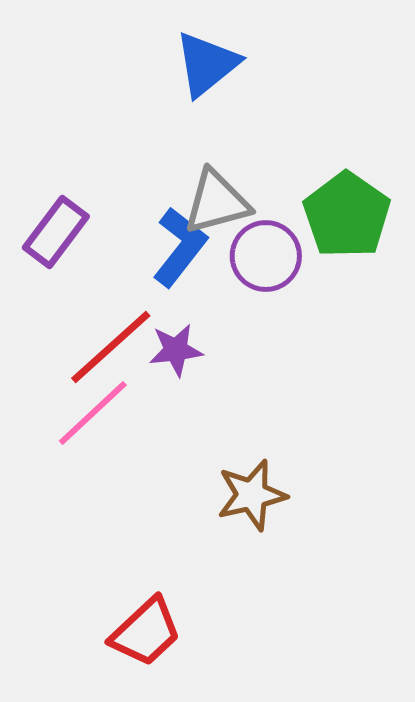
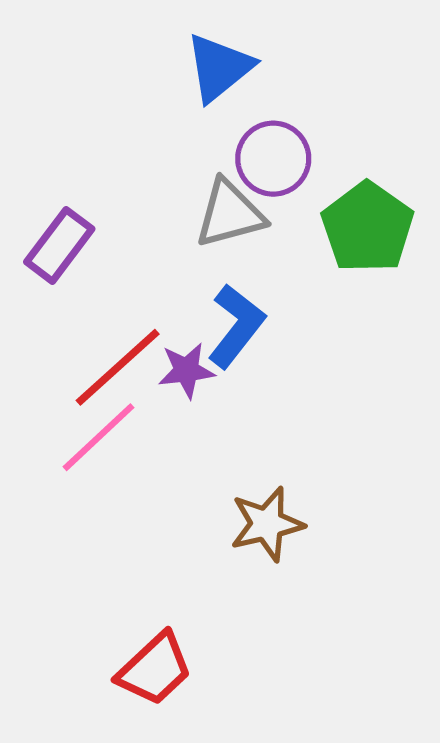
blue L-shape: (180, 247) -> (236, 326), moved
purple circle: (266, 256) -> (273, 159), moved

